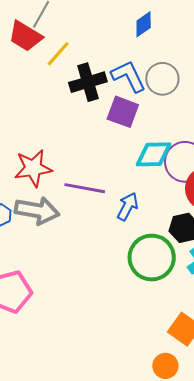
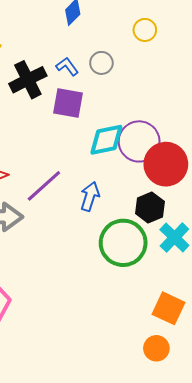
blue L-shape: (129, 76) -> (67, 66), size x0.6
gray circle: (162, 79) -> (101, 63), size x0.7
purple line: (85, 188) -> (44, 186), turned -42

